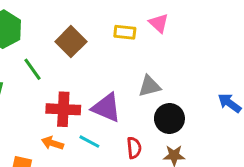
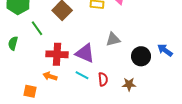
black circle: (169, 118) -> (141, 56), moved
cyan line: (89, 142) -> (82, 75), moved

